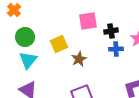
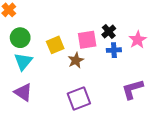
pink square: (88, 21) -> (87, 40), moved
black cross: (111, 31) -> (109, 32), turned -32

